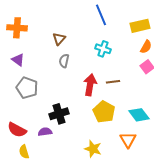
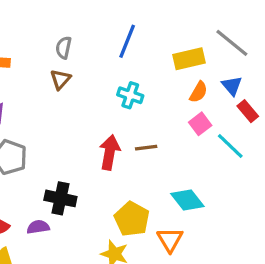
blue line: (101, 15) -> (127, 41), turned 45
gray semicircle: (64, 61) -> (64, 48), moved
yellow pentagon: (104, 112) -> (132, 219), moved
black cross: (59, 114) -> (60, 198), turned 30

